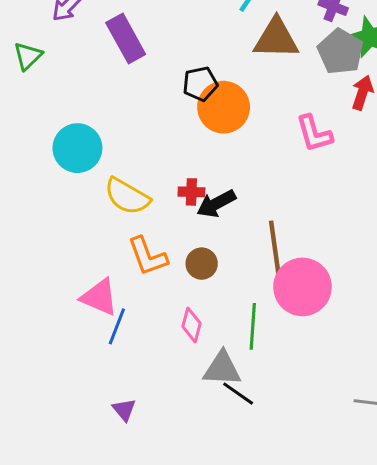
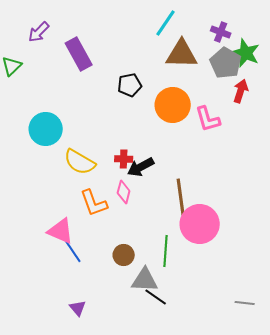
orange circle: (224, 107) -> (173, 105), moved
brown circle: (202, 264) -> (124, 255), moved
pink diamond: (191, 325) -> (124, 192), moved
blue line: (117, 326) -> (73, 251), turned -55

